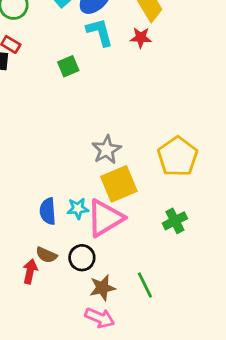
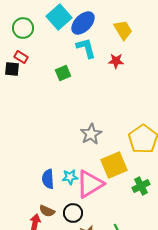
red star: (141, 38) -> (116, 61), moved
yellow square: (119, 184) -> (114, 165), moved

